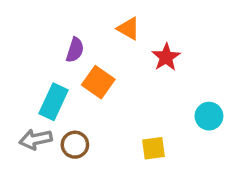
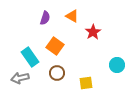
purple semicircle: (75, 50) -> (45, 18), moved
cyan rectangle: (53, 102) -> (30, 57), turned -60
brown circle: (75, 145) -> (57, 73), moved

